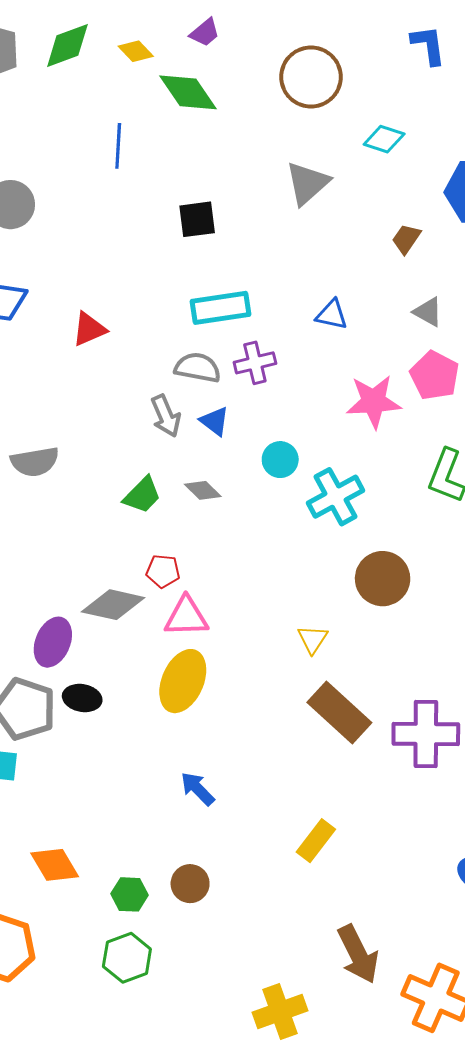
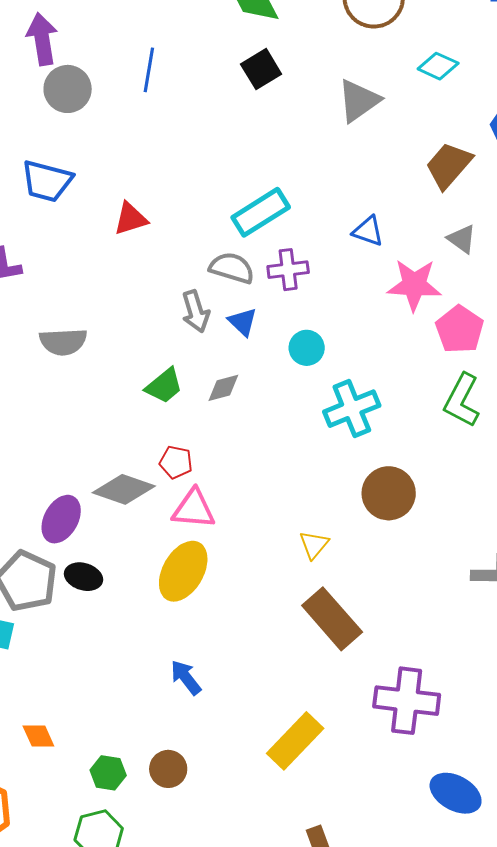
blue line: (118, 146) -> (149, 70), moved
black square: (197, 219) -> (261, 69), moved, turned -30
brown trapezoid: (406, 239) -> (449, 165), size x1.6
cyan rectangle: (221, 308) -> (261, 212), turned -30
pink pentagon: (435, 375) -> (460, 329), moved
pink star: (374, 402) -> (414, 285), moved
cyan circle: (280, 460) -> (307, 348), moved
gray diamond: (203, 490) -> (223, 388), turned -66
purple cross: (426, 734) -> (407, 701), moved
yellow rectangle: (316, 841) -> (295, 741), size x1.4
orange diamond: (55, 865) -> (38, 736), size x0.7

